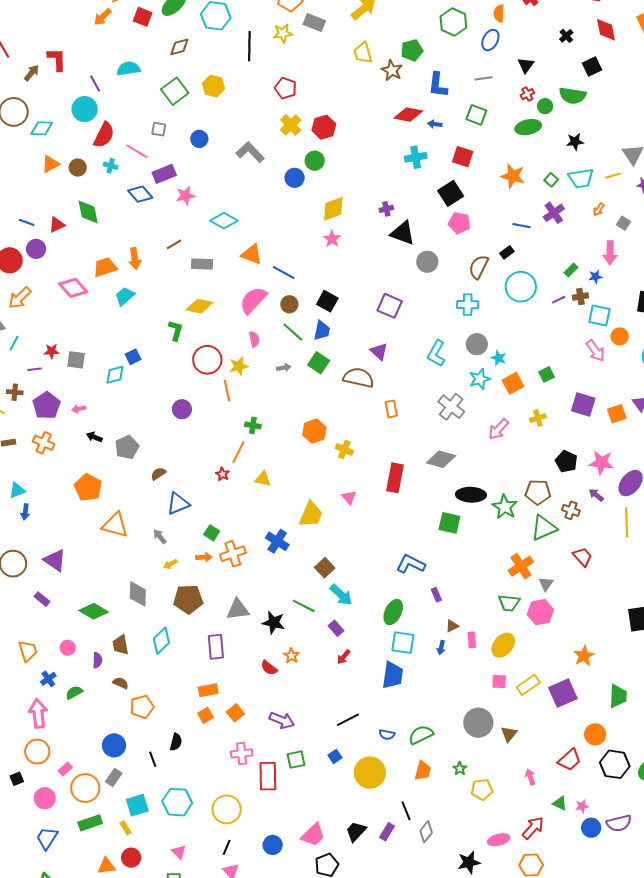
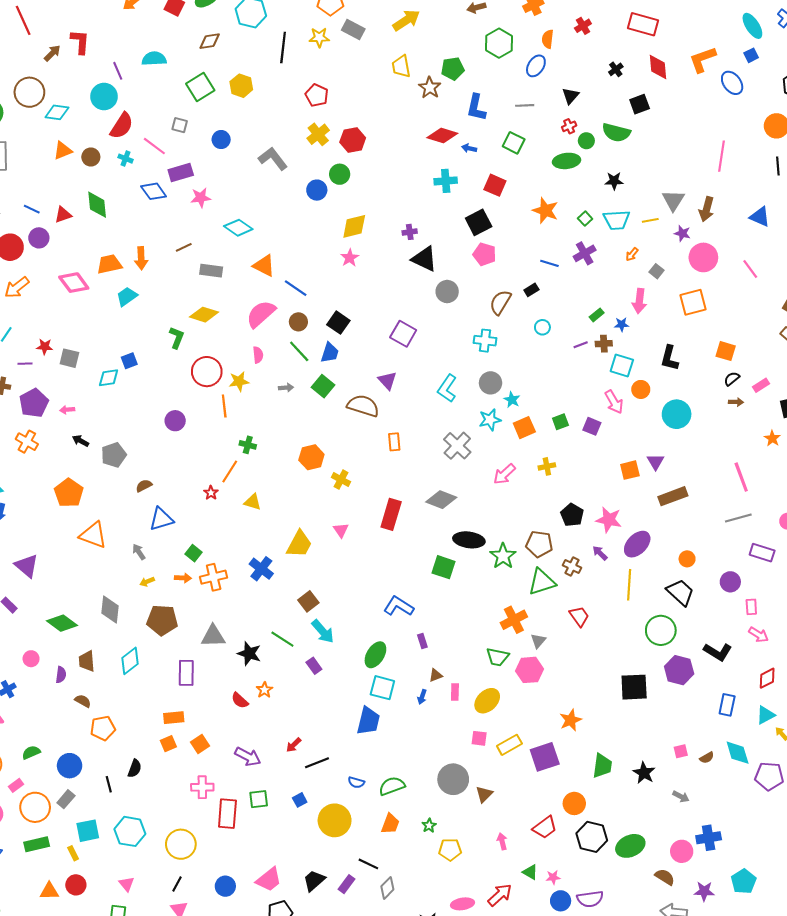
cyan circle: (521, 287) -> (542, 327), size x0.5
purple square: (583, 405) -> (592, 426), moved, size x0.7
red arrow: (344, 657) -> (294, 745), moved
green semicircle: (74, 692) -> (31, 752), moved
black line: (406, 811) -> (368, 864), turned -48

